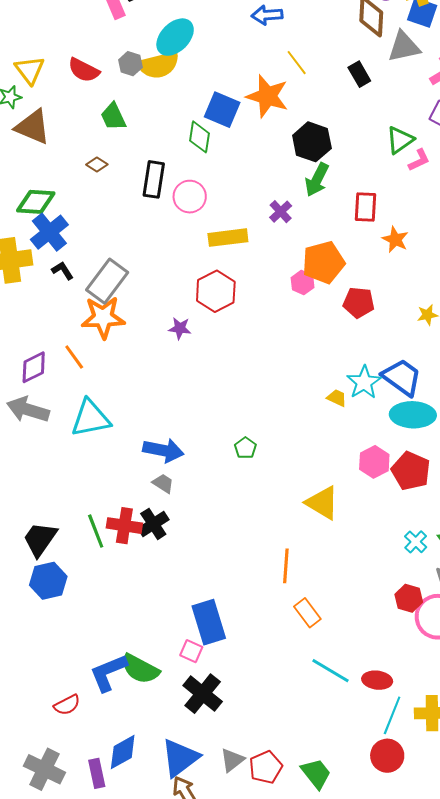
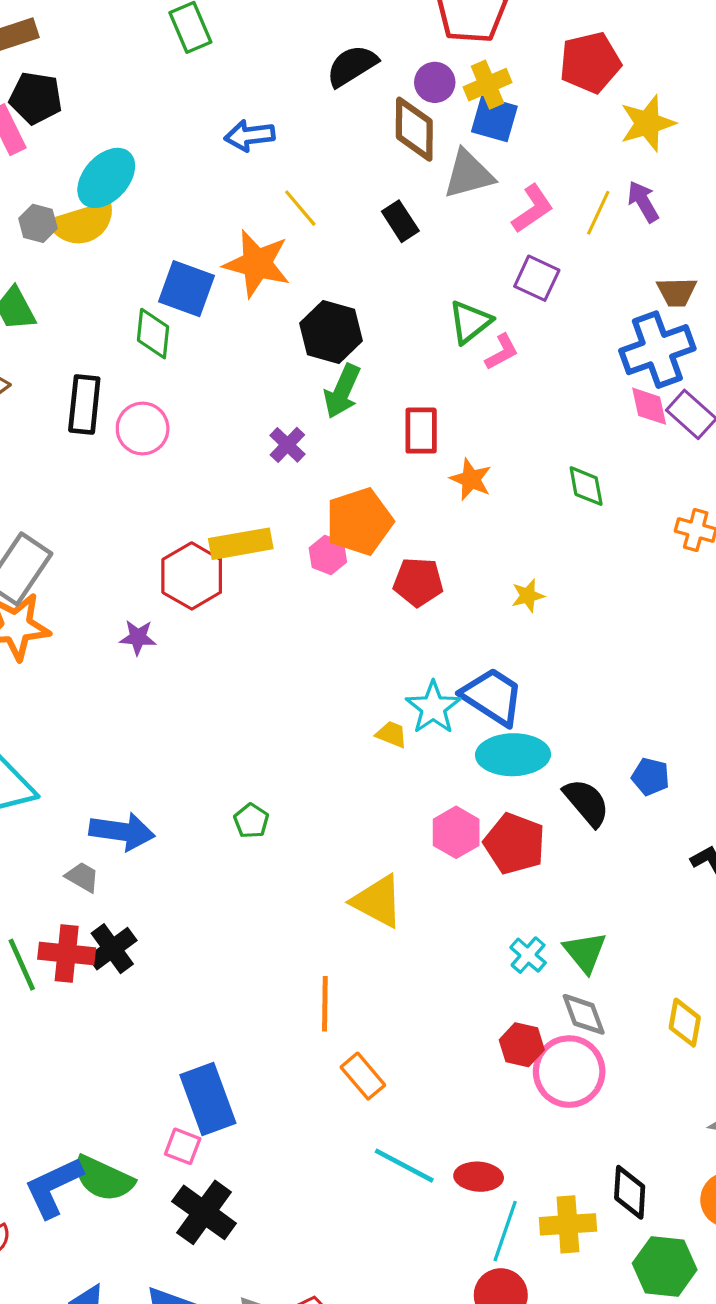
yellow rectangle: (228, 238) -> (241, 544), moved
gray trapezoid: (163, 483) -> (82, 877), moved

